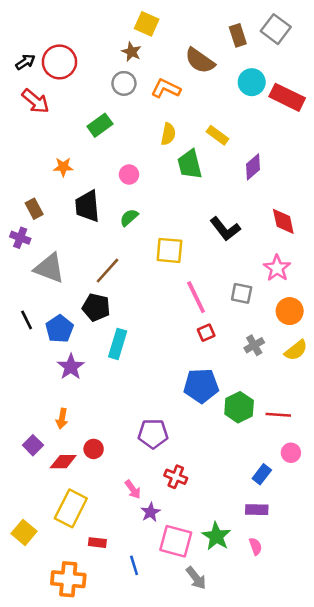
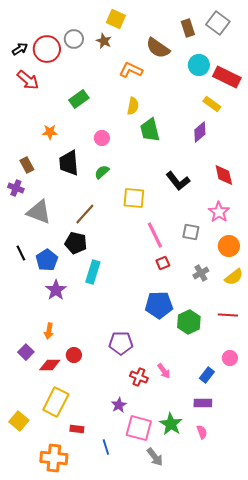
gray circle: (124, 83) -> (74, 39), moved
yellow rectangle: (218, 135) -> (212, 104), moved
red line: (278, 415) -> (228, 315), moved
pink arrow: (133, 489) -> (164, 371), moved

